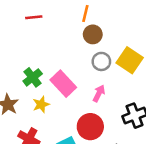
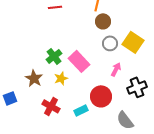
pink arrow: (99, 93) -> (116, 69), moved

